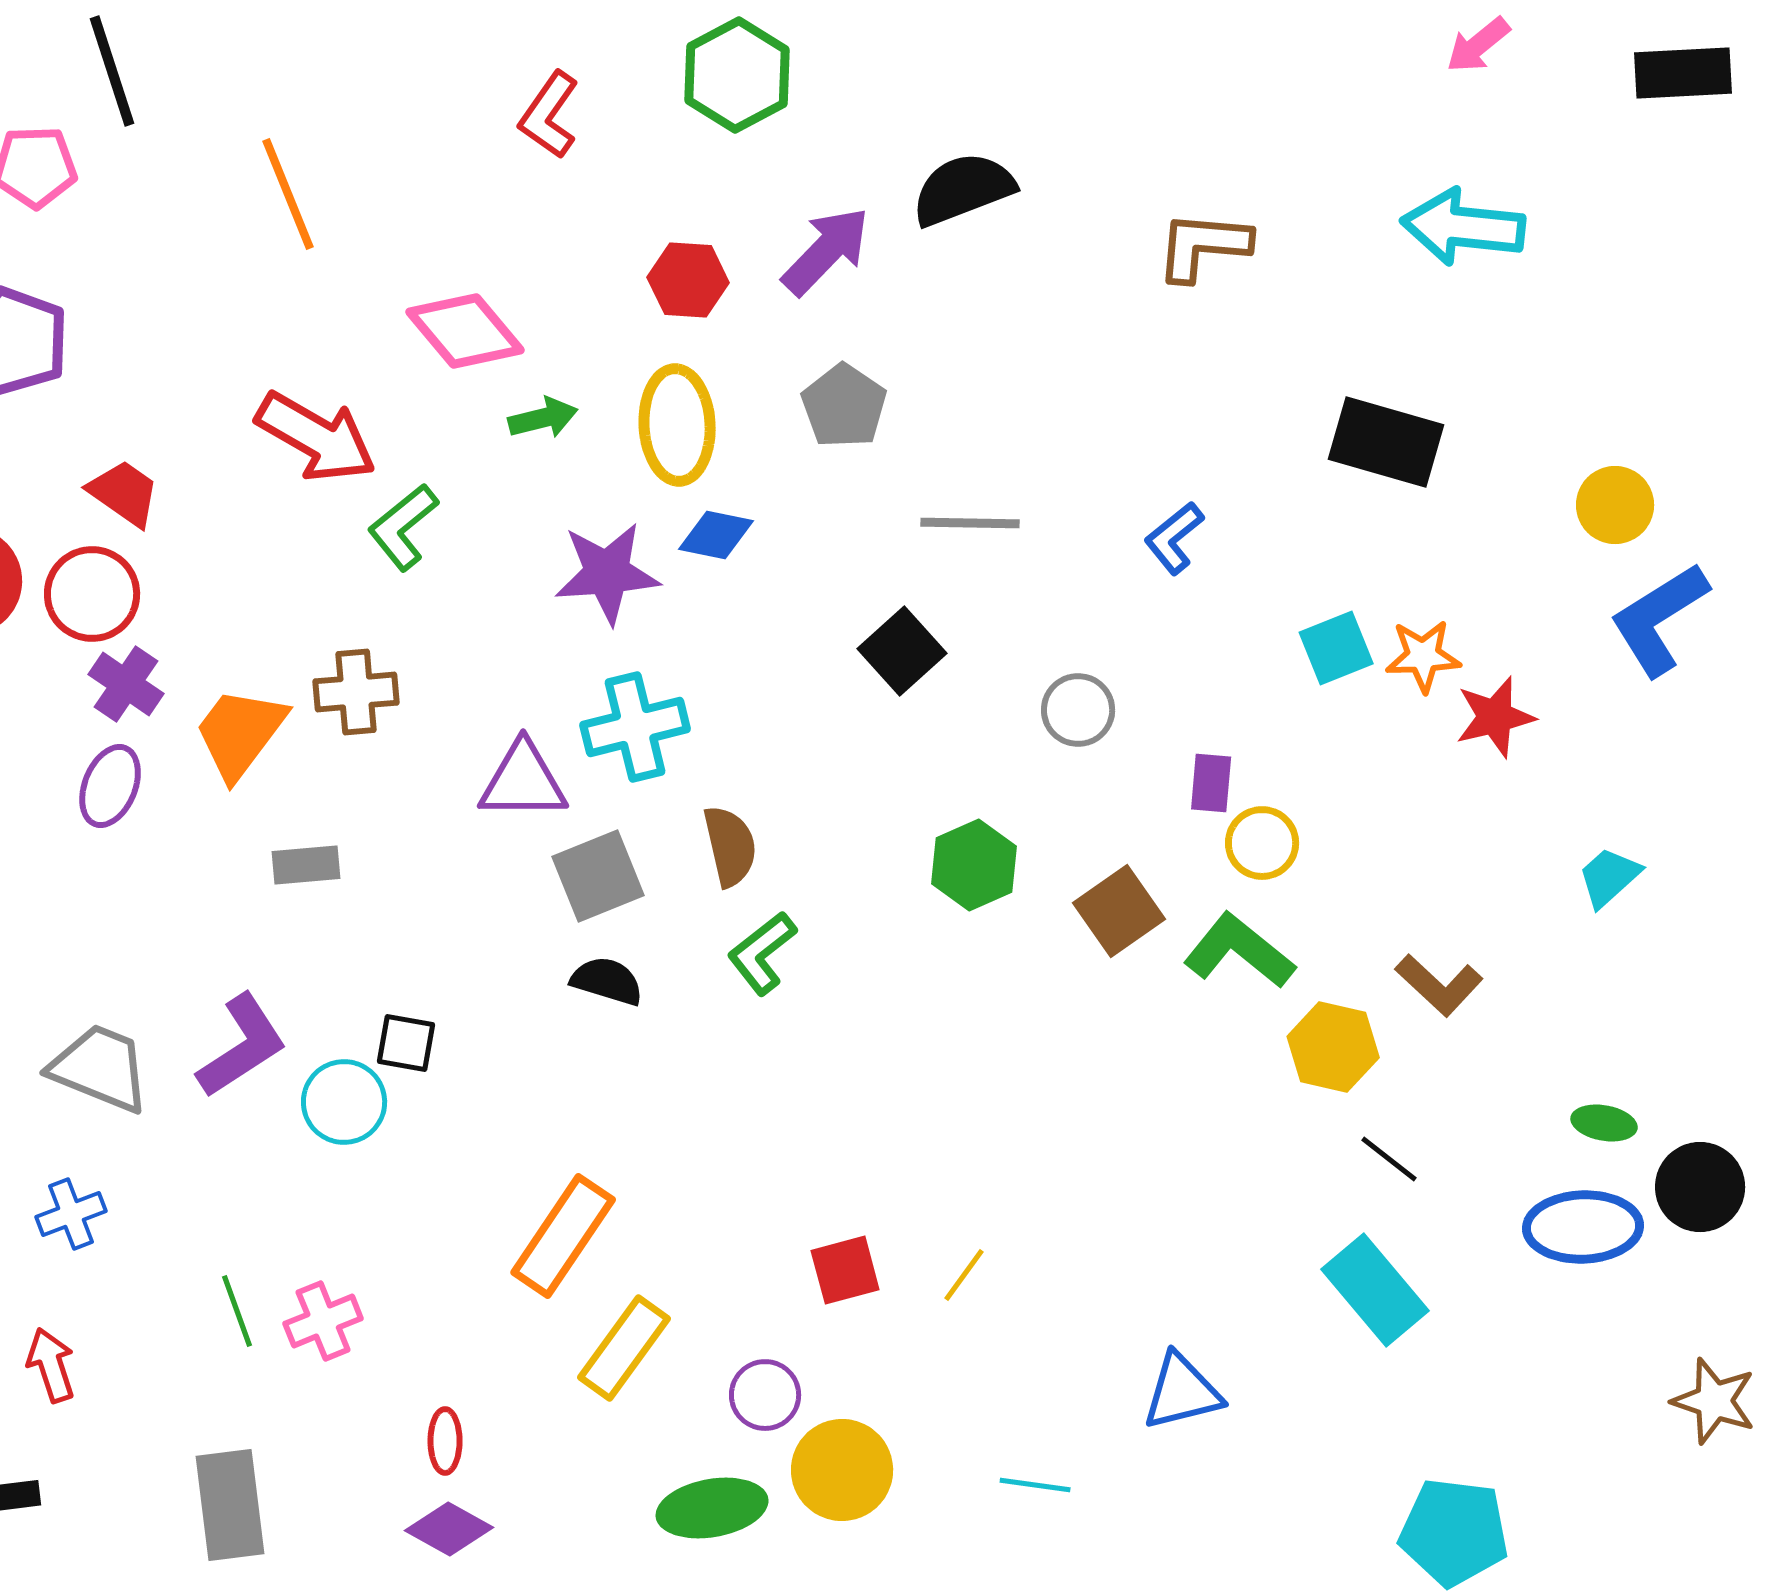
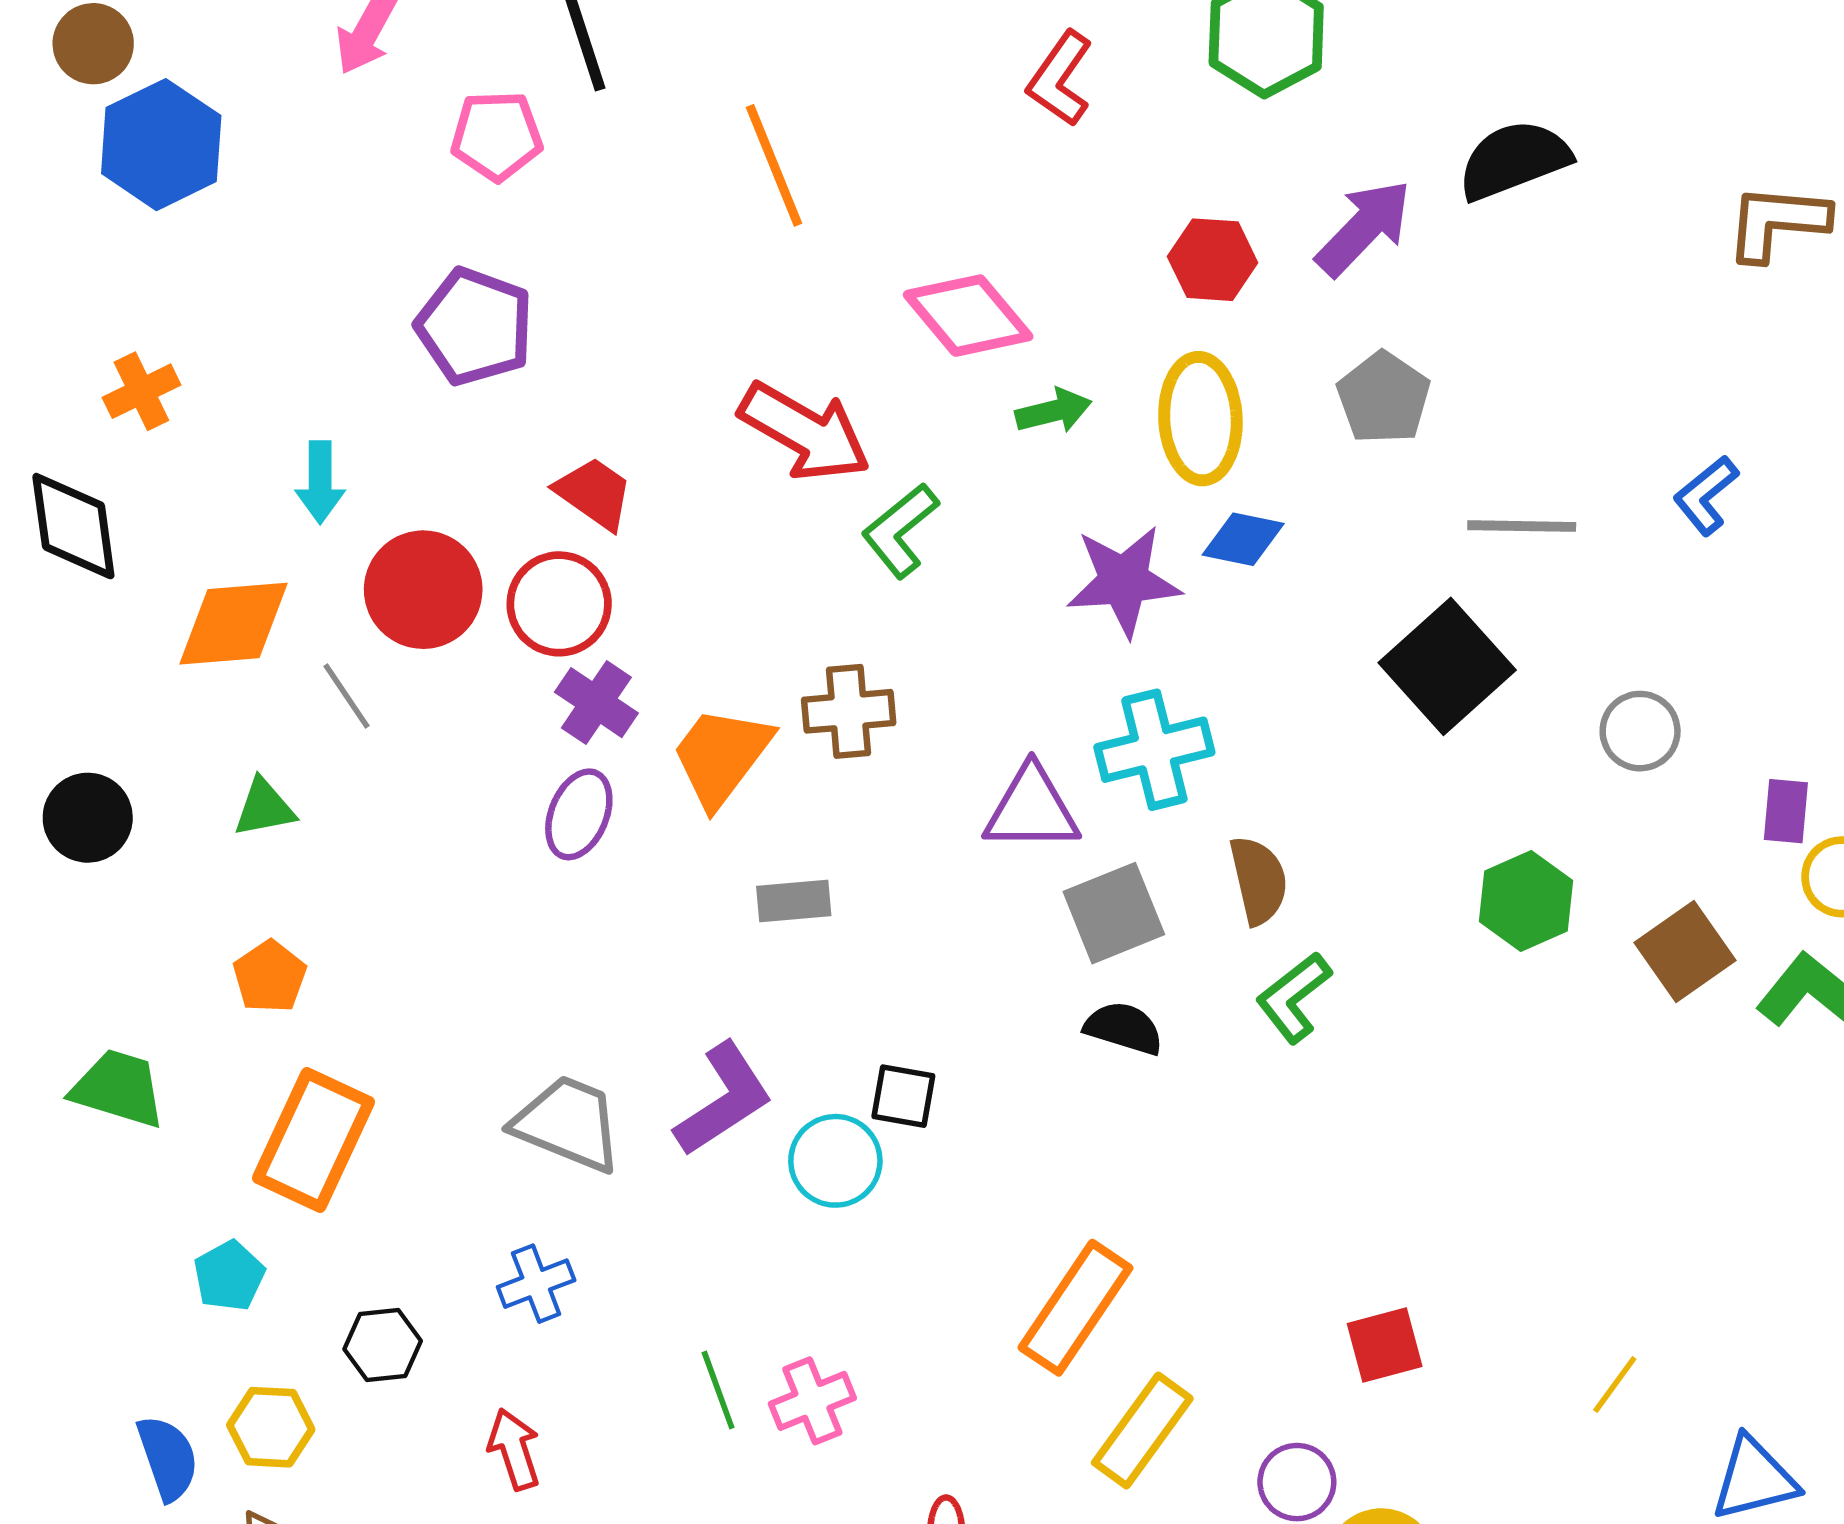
blue L-shape: (1174, 538) -> (1706, 495), moved
black square: (902, 651) -> (1447, 666), size x1.4
yellow line: (964, 1275) -> (1615, 1384), moved

